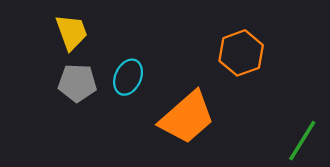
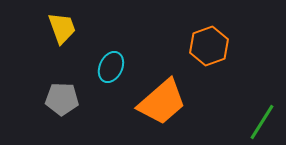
gray pentagon: (77, 83) -> (62, 99), moved

